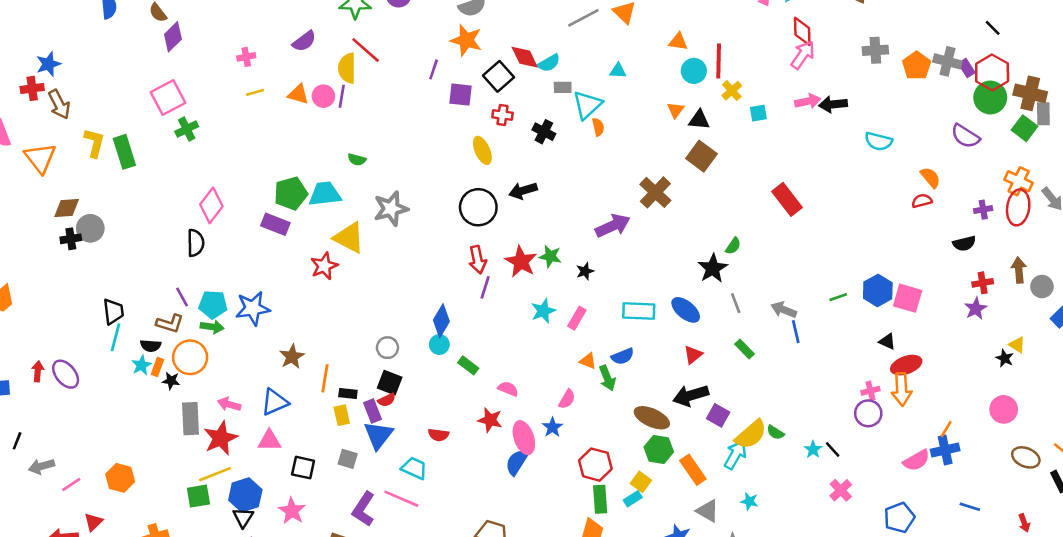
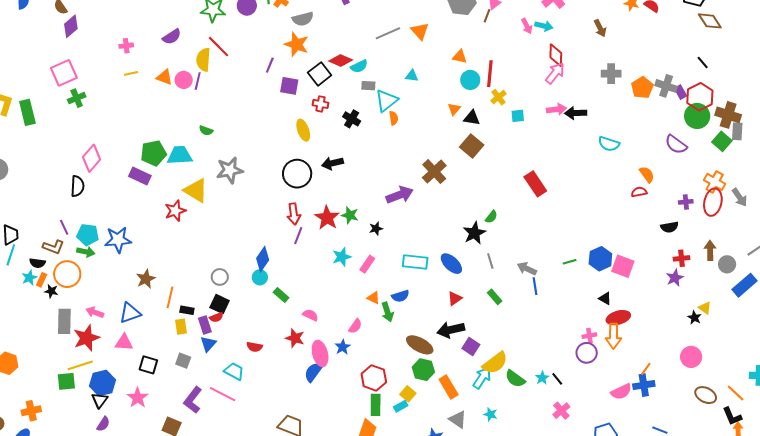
red diamond: (525, 57) -> (341, 60), turned -45
green semicircle: (775, 432) -> (515, 379), moved, size x1.5
blue triangle: (378, 435) -> (208, 344), size x0.7

